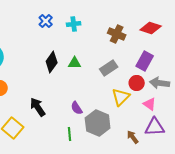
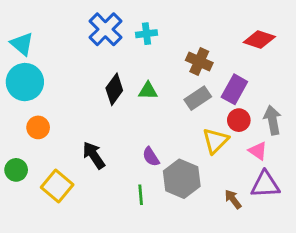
blue cross: (46, 21) -> (105, 29), size x1.6
brown cross: (117, 34) -> (199, 62), moved
purple rectangle: (145, 61) -> (234, 89), moved
gray arrow: (160, 83) -> (273, 120), turned 72

